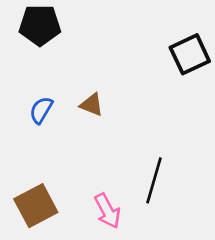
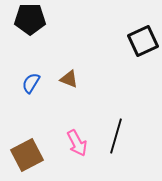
pink arrow: (108, 211) -> (77, 143), moved

